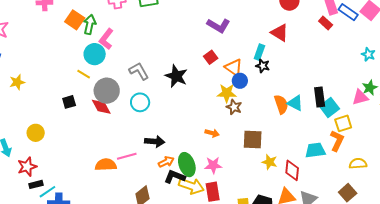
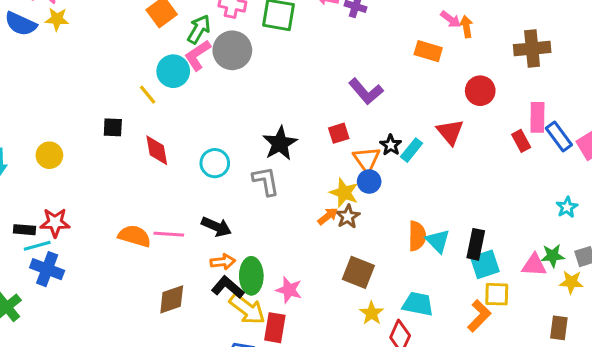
green arrow: (90, 25) -> (199, 29), moved
black star: (263, 66) -> (391, 145), moved
gray L-shape: (139, 71) -> (266, 181), moved
yellow star: (17, 82) -> (57, 19), moved
gray circle: (107, 91) -> (232, 50), moved
orange arrow: (212, 133) -> (328, 216), moved, turned -72
cyan trapezoid: (315, 150) -> (418, 304), moved
red star: (27, 167) -> (55, 223), moved

